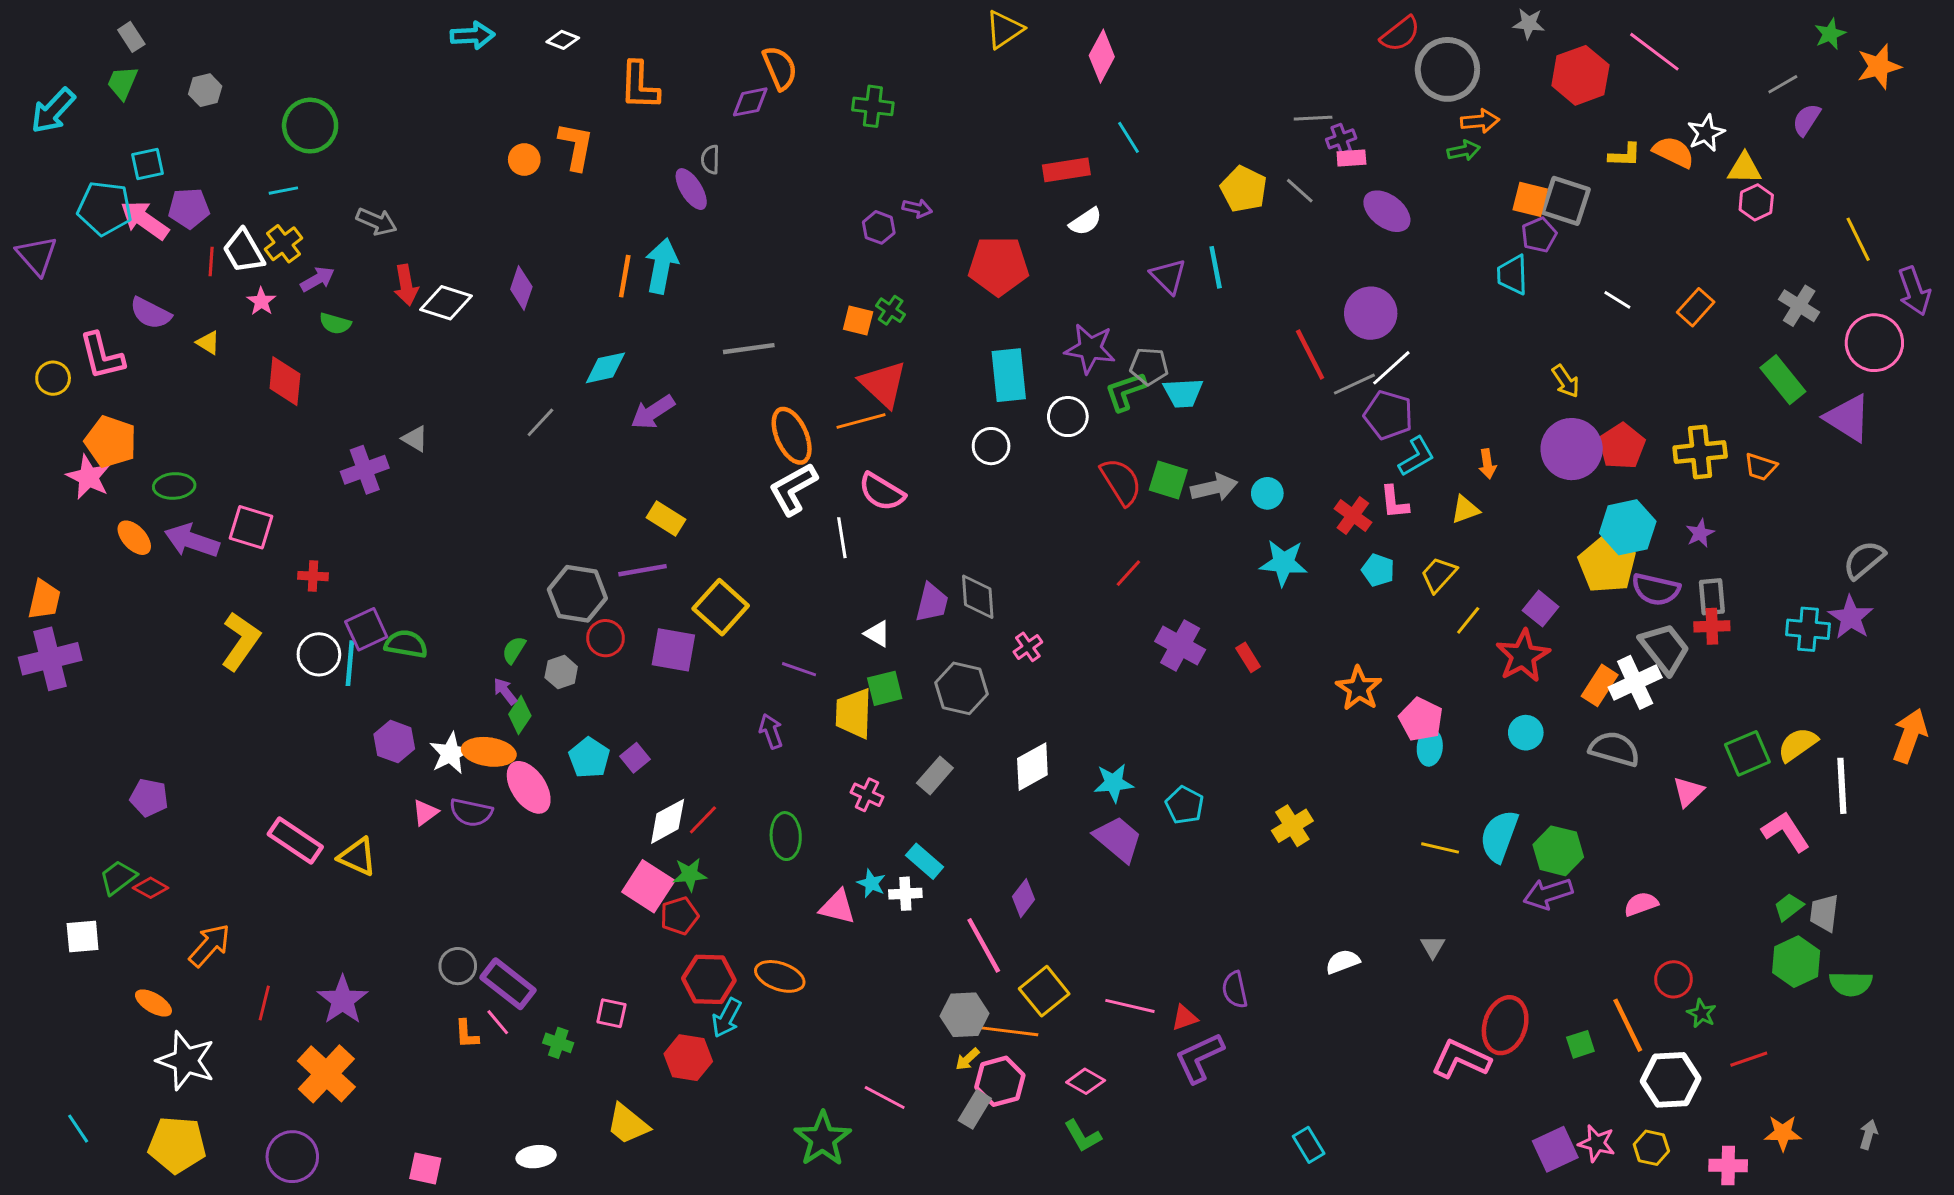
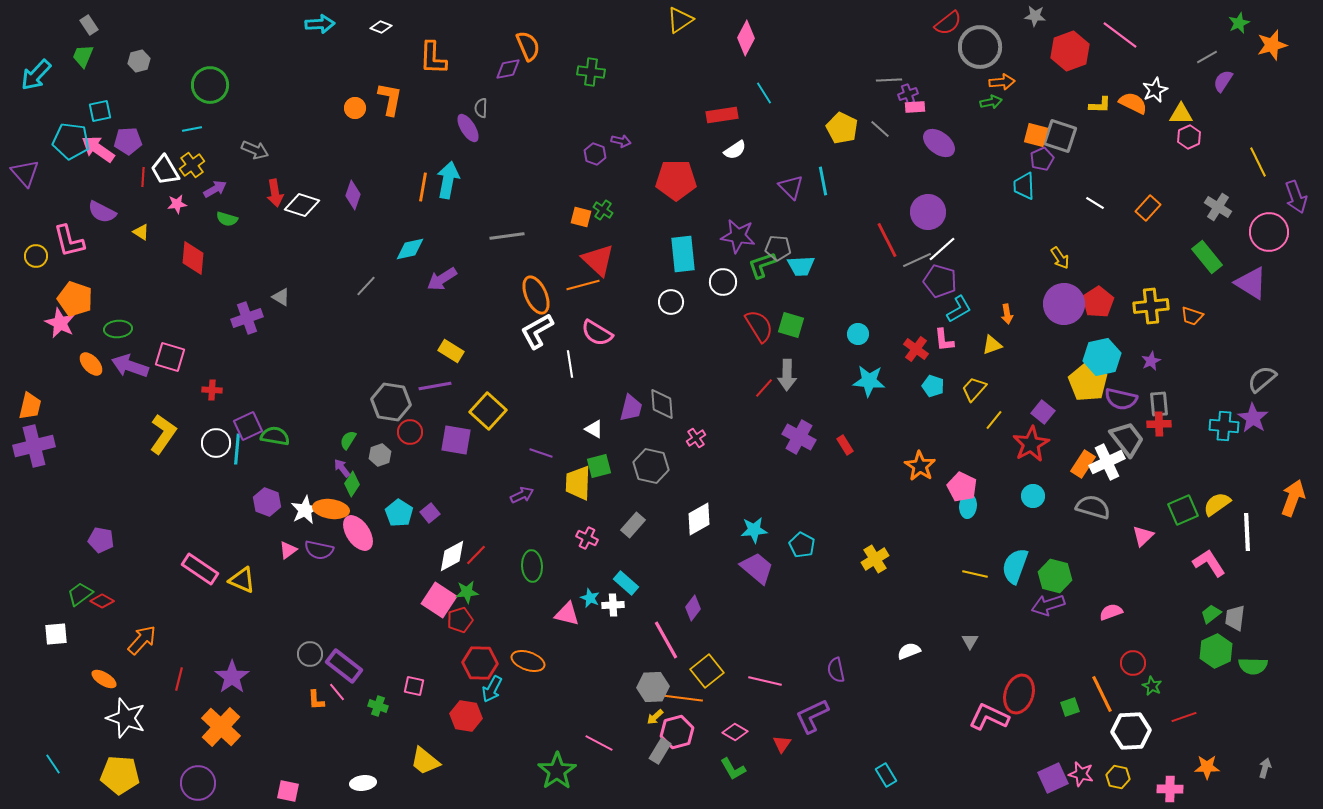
pink star: (261, 301) -> (177, 204), turned 30
gray arrow: (1214, 487) -> (787, 375), moved, turned 104
purple arrow: (771, 731) -> (522, 495), turned 85
red triangle: (1185, 1018) -> (782, 744), moved, turned -36

